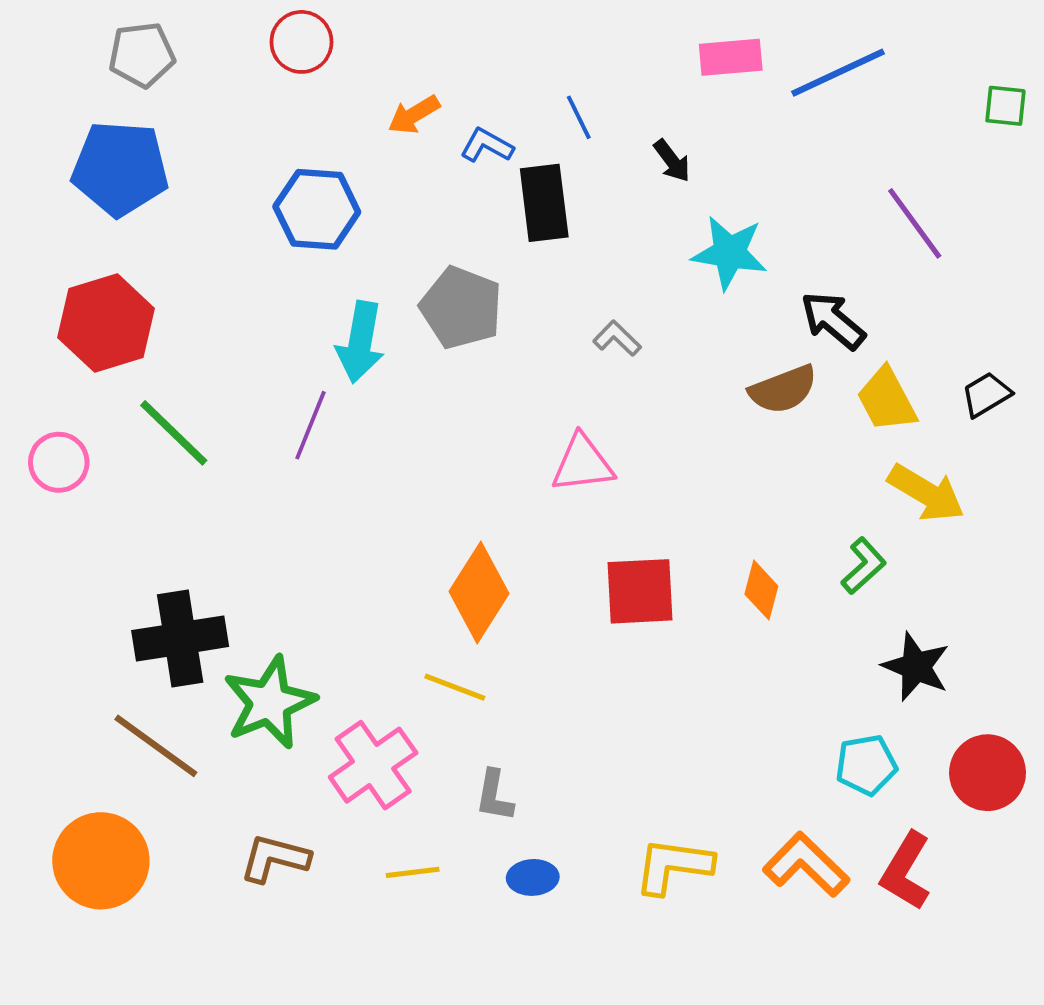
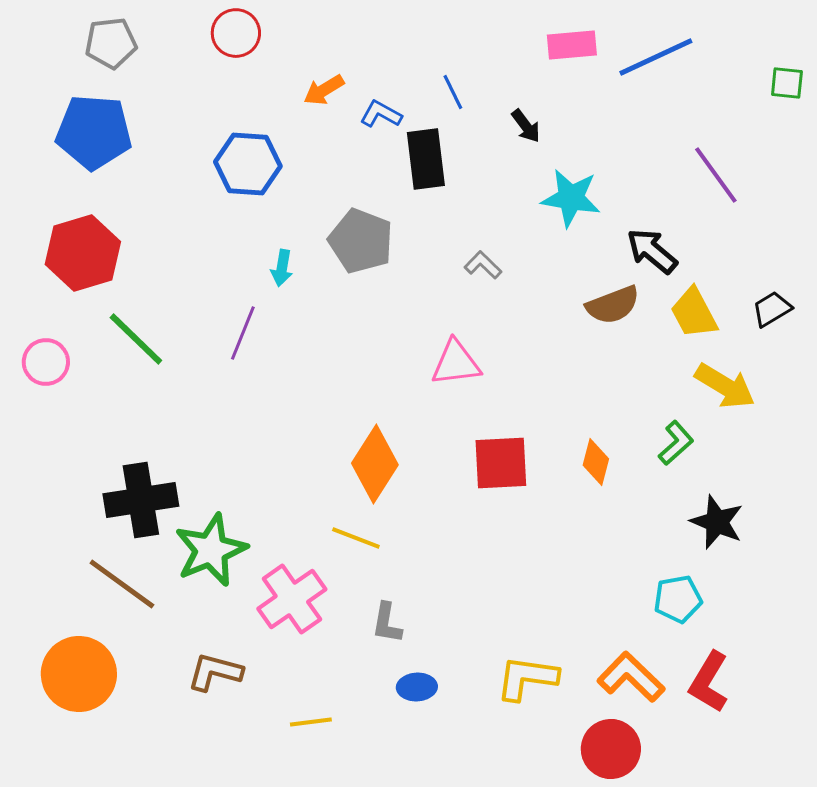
cyan arrow: (360, 342) -> (282, 268), size x0.6
red circle: (988, 773) -> (611, 749), moved
yellow line: (413, 872) -> (311, 722), moved

